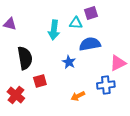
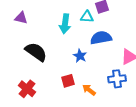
black semicircle: (25, 58) -> (36, 52), turned -45
red square: (40, 81) -> (68, 81), moved
orange arrow: (78, 96) -> (89, 90), turned 64

